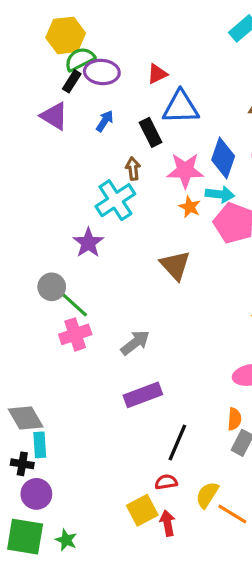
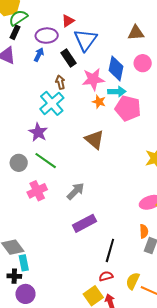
purple ellipse: (102, 72) -> (47, 36), moved
blue triangle: (181, 107) -> (85, 40), turned -45
green line: (72, 303) -> (46, 161), moved

